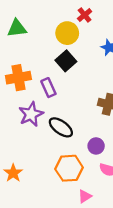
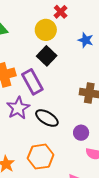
purple rectangle: (48, 88) -> (32, 82), size x1.4
orange hexagon: (69, 168) -> (41, 157), moved

